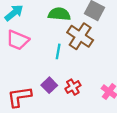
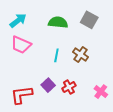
brown cross: (80, 36) -> (81, 55), moved, size x0.7

